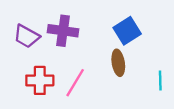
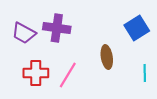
blue square: (127, 31) -> (137, 28), moved

